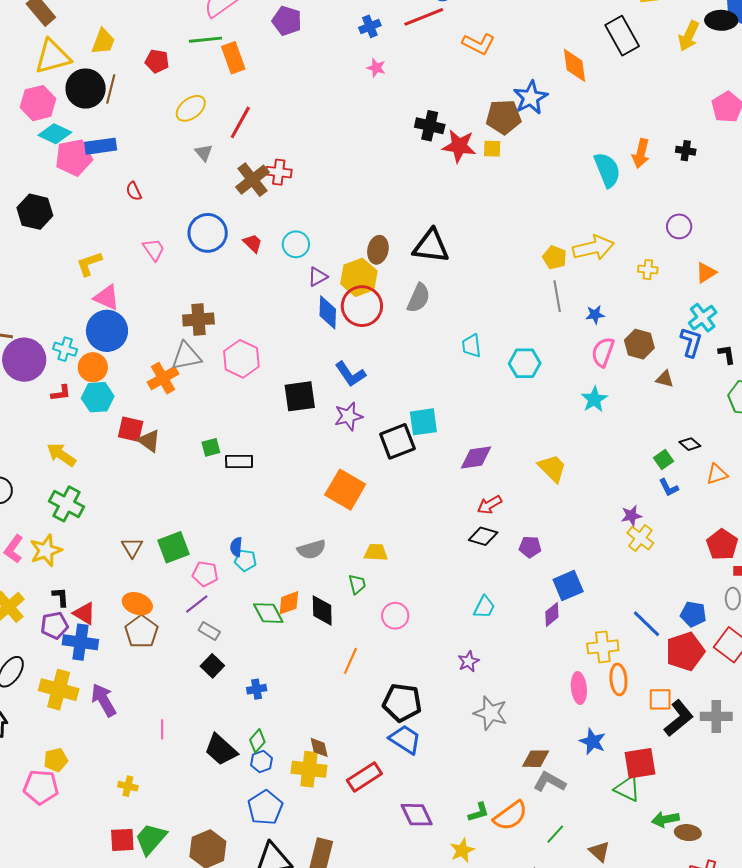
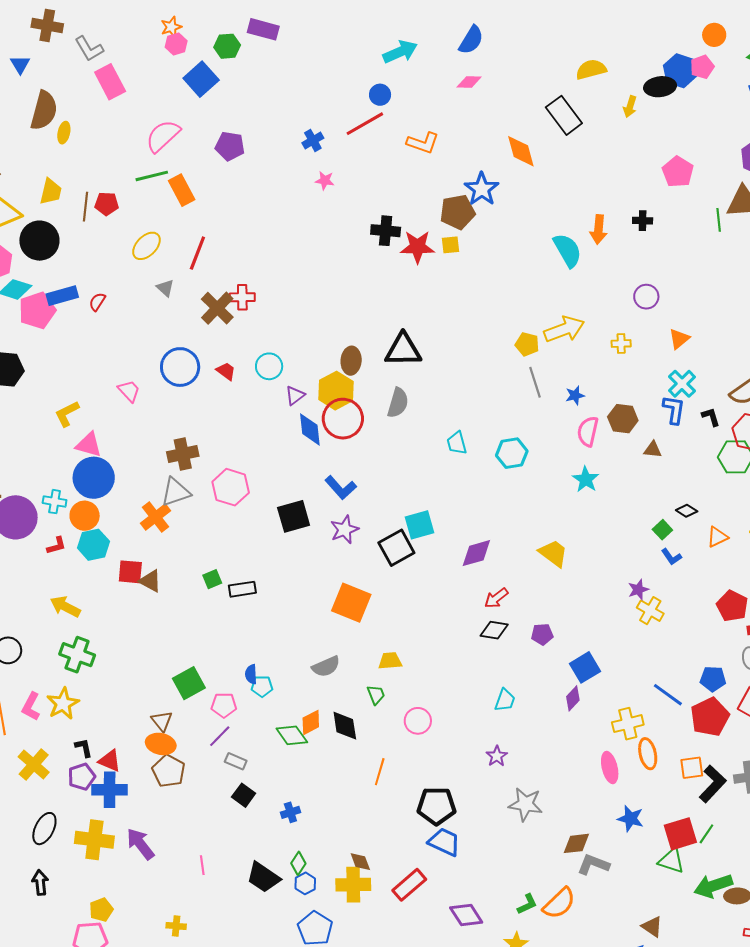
yellow arrow: (689, 36) -> (630, 107), size x0.7
brown line: (111, 89) -> (86, 207), moved
red semicircle: (134, 191) -> (97, 302), moved, turned 66
brown triangle: (132, 547) -> (162, 721), moved
green arrow: (665, 819) -> (713, 886), size x1.4
green line: (555, 834) -> (706, 834), moved

